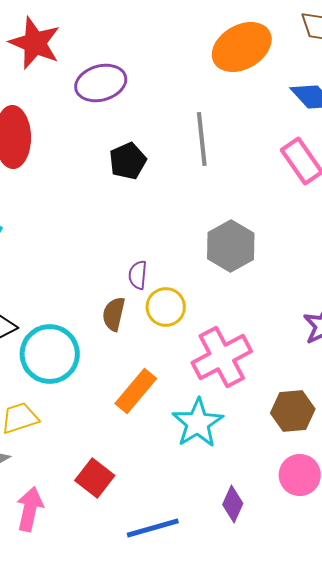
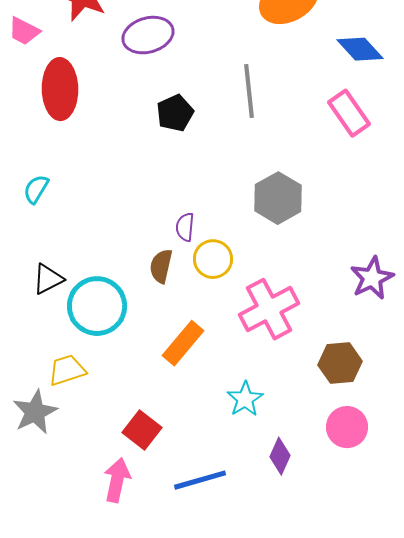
cyan star: (198, 423) -> (245, 399), moved, size x0.7
pink arrow: (30, 509) -> (117, 480), moved

